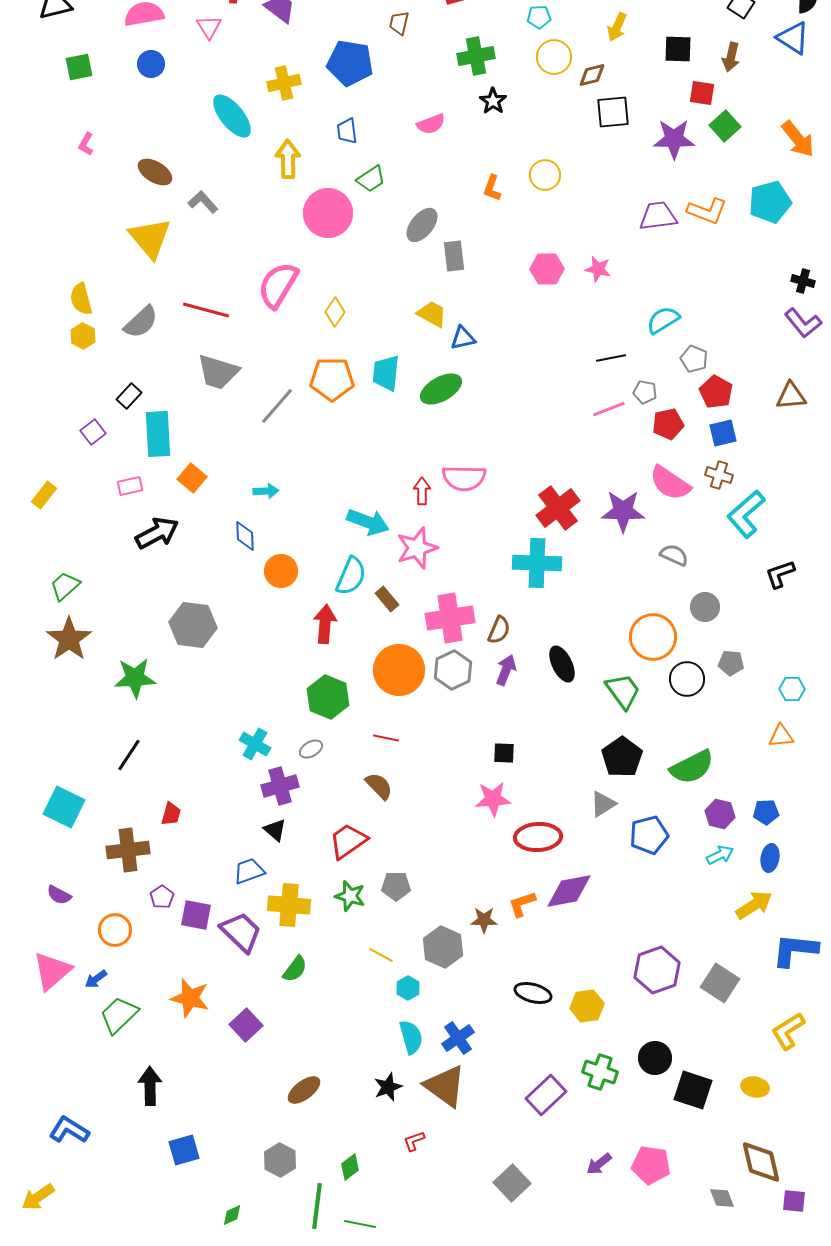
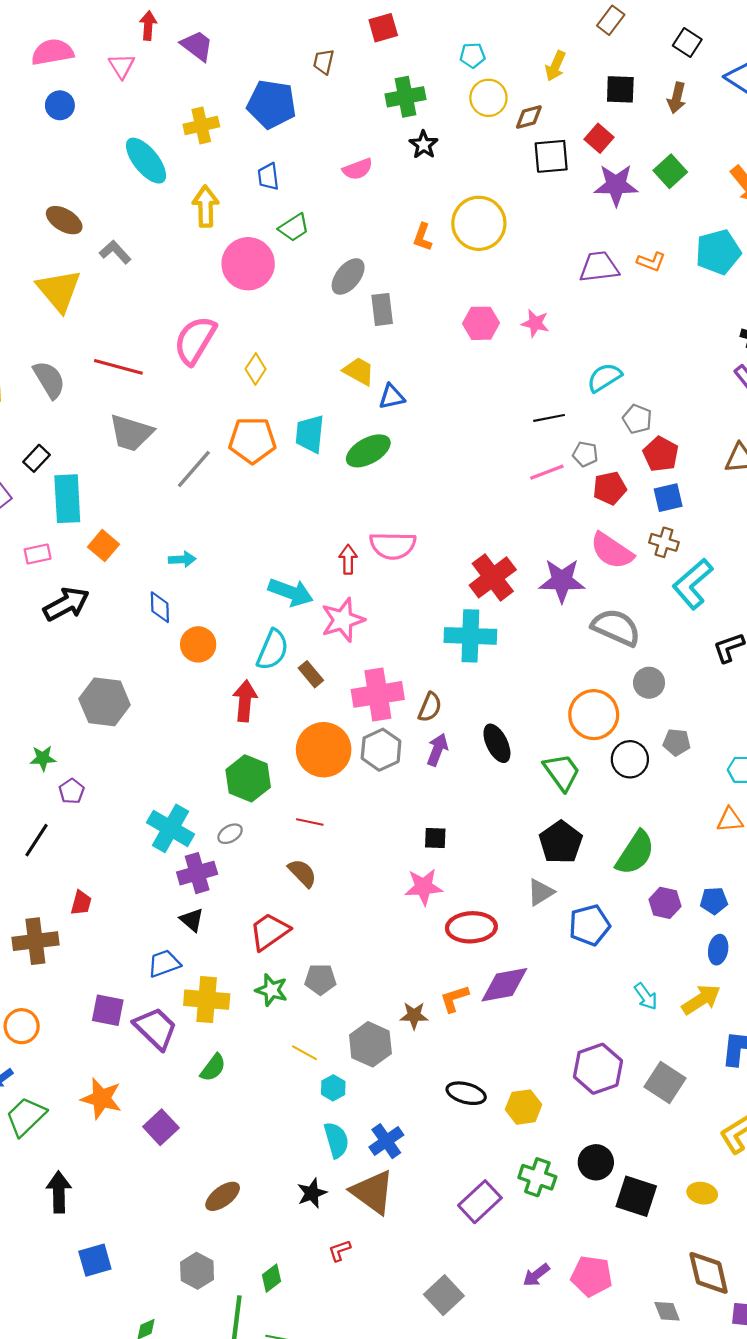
red square: (702, 93) -> (599, 138), moved, turned 32
yellow circle: (545, 175) -> (479, 223), size x1.6
orange L-shape: (707, 211) -> (651, 262), size x0.7
gray semicircle: (141, 322) -> (49, 380), turned -78
gray semicircle: (674, 555) -> (616, 627), size x1.6
green star: (135, 678) -> (43, 758), size x0.6
cyan cross: (255, 744) -> (170, 828), size x1.4
green semicircle: (692, 767) -> (635, 853), turned -30
cyan arrow: (720, 855) -> (646, 996), moved, turned 80
purple pentagon: (162, 897) -> (72, 791), moved

